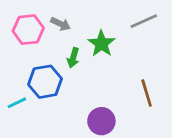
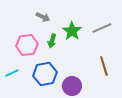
gray line: (144, 21) -> (102, 28), moved
pink hexagon: (28, 30) -> (27, 45), moved
blue hexagon: (45, 82) -> (45, 74), moved

